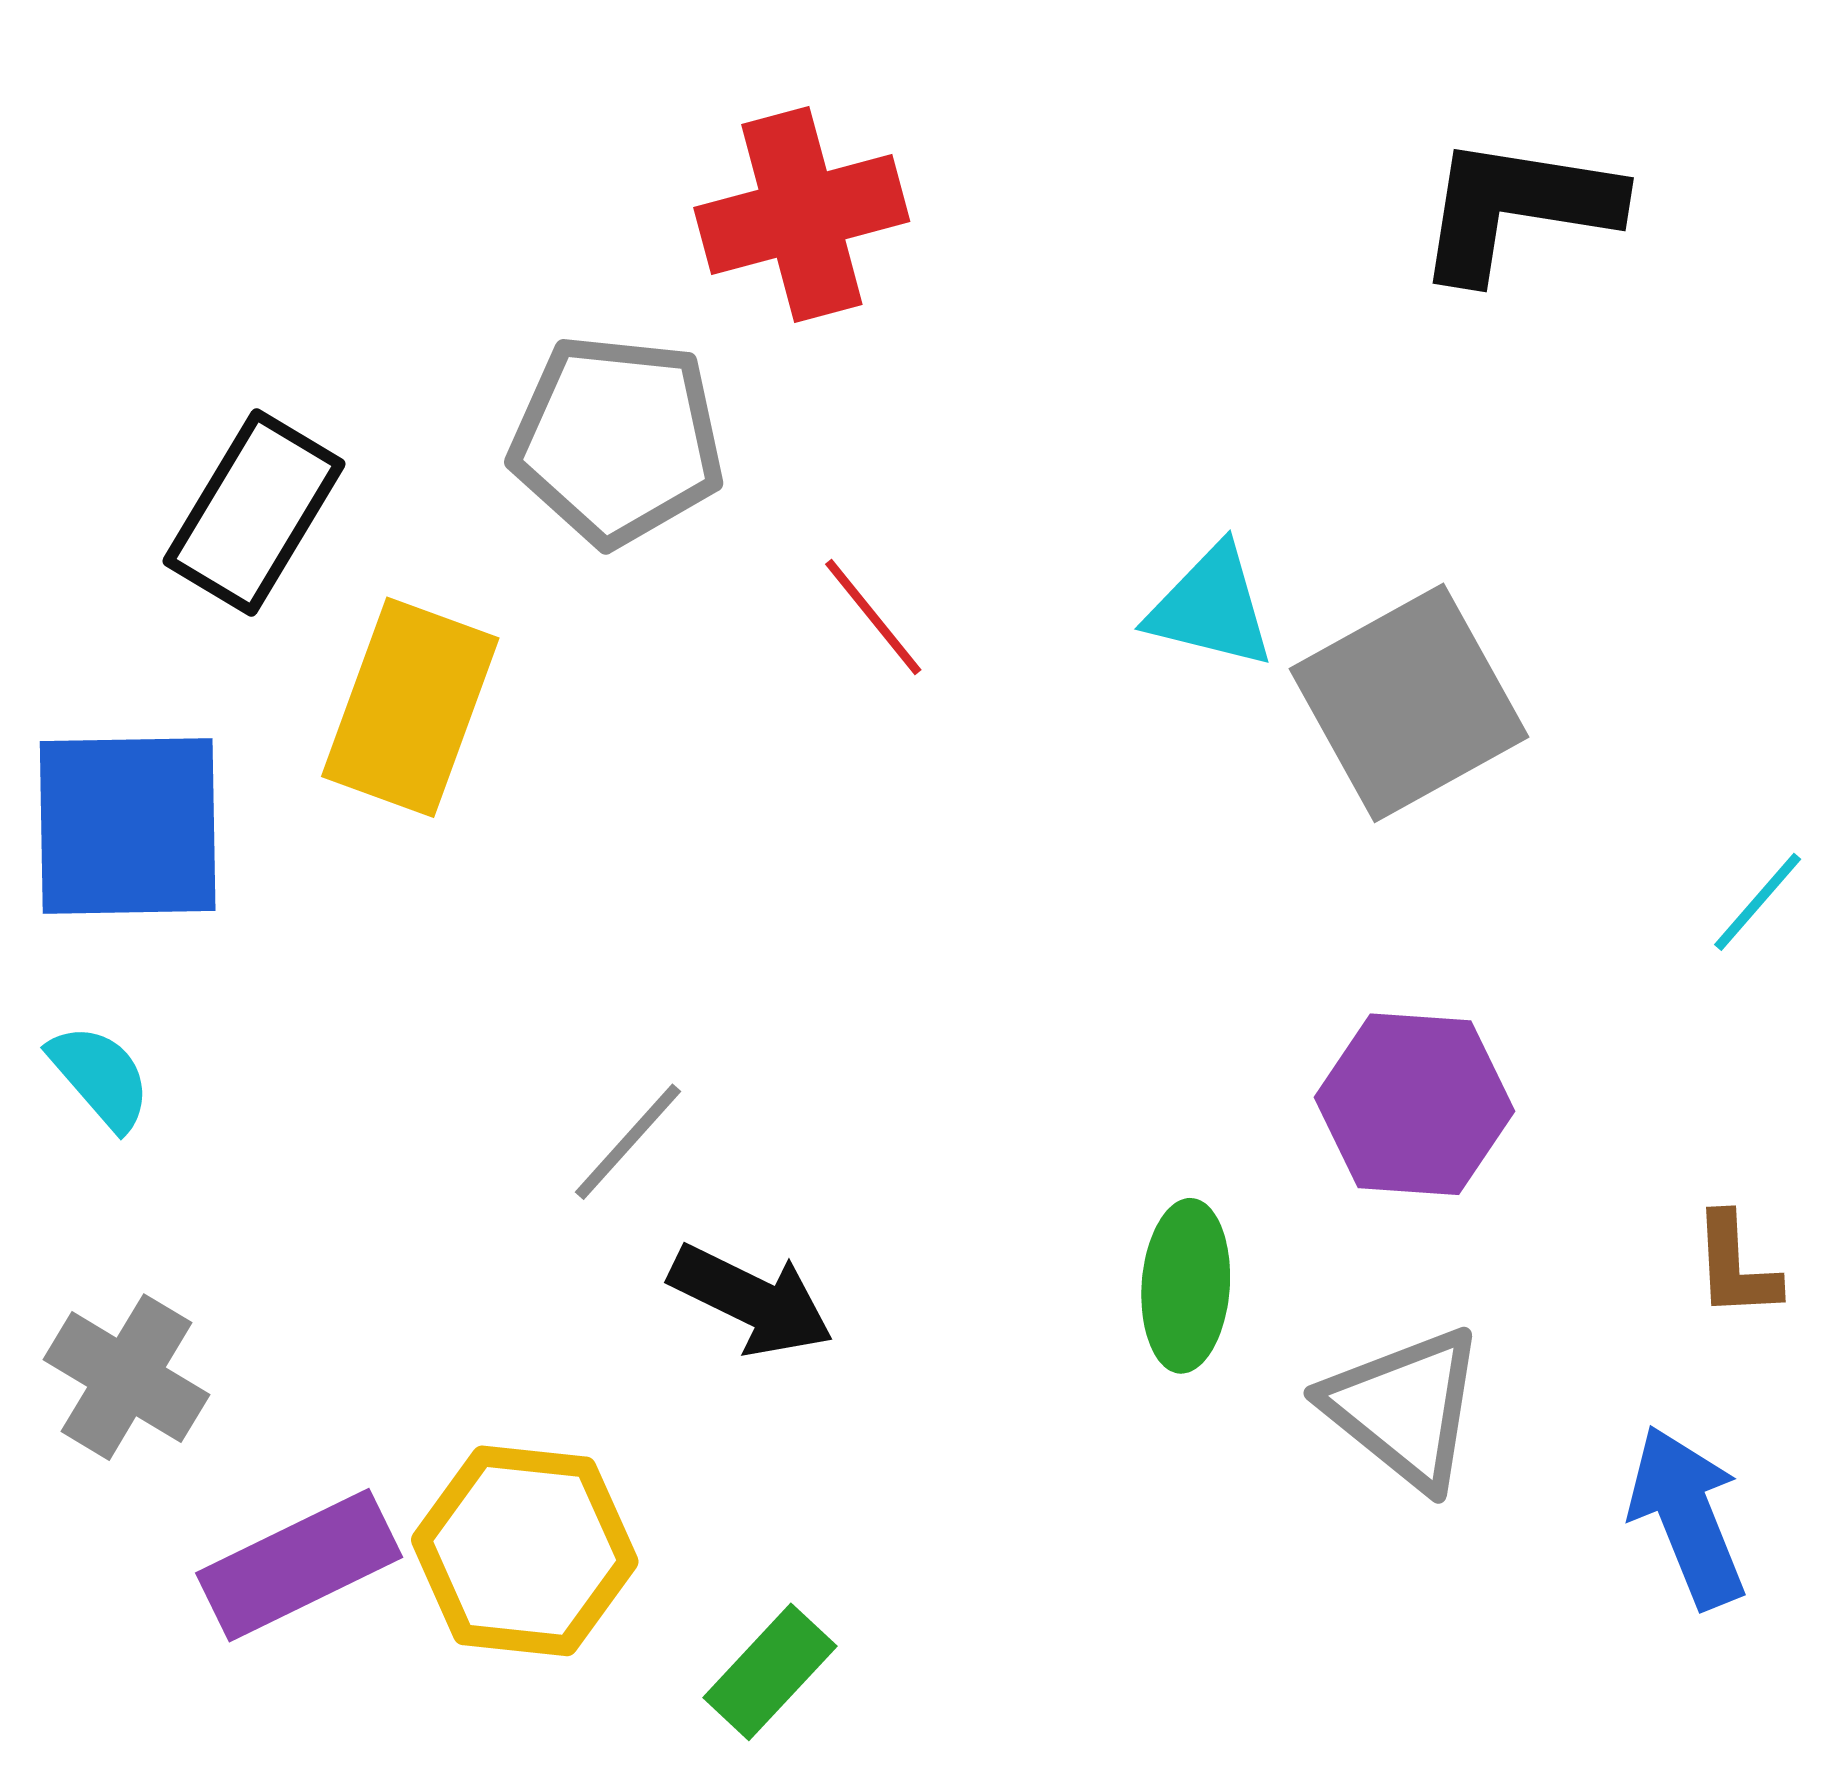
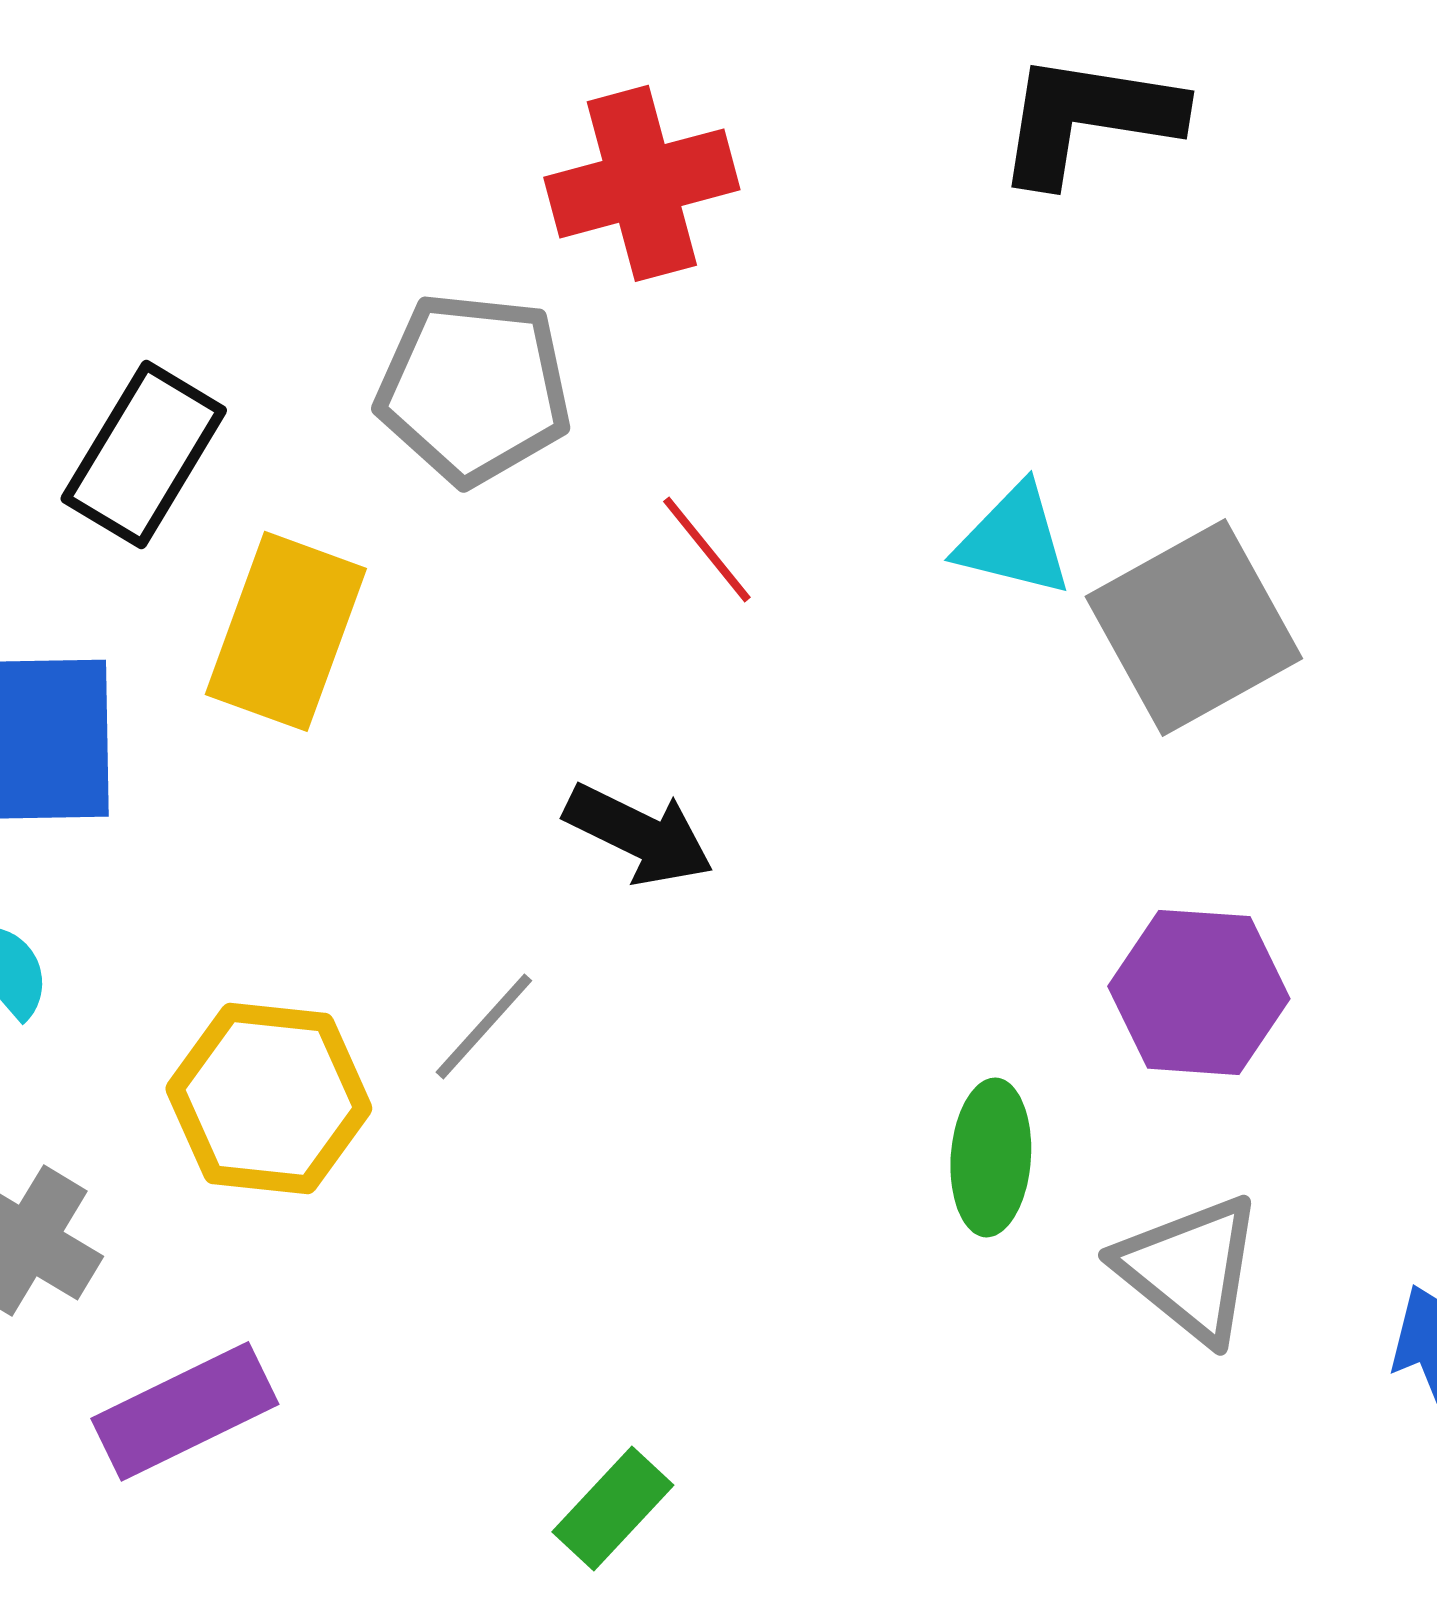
black L-shape: (1517, 208) -> (1088, 118), moved
black arrow: (751, 1300) -> (639, 834), moved
yellow hexagon: (525, 1551) -> (269, 1098), moved

